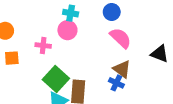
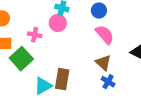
green square: (56, 79) -> (21, 59), moved
blue cross: (116, 83) -> (108, 82), moved

